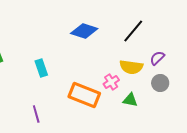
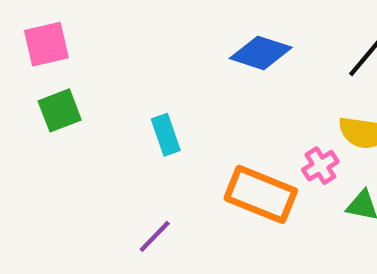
purple line: (36, 114) -> (155, 236), turned 60

